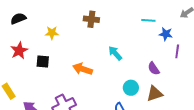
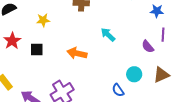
purple line: (177, 51) -> (163, 35), moved
cyan circle: (131, 88) -> (134, 74), moved
brown triangle: (155, 94) -> (161, 75), moved

